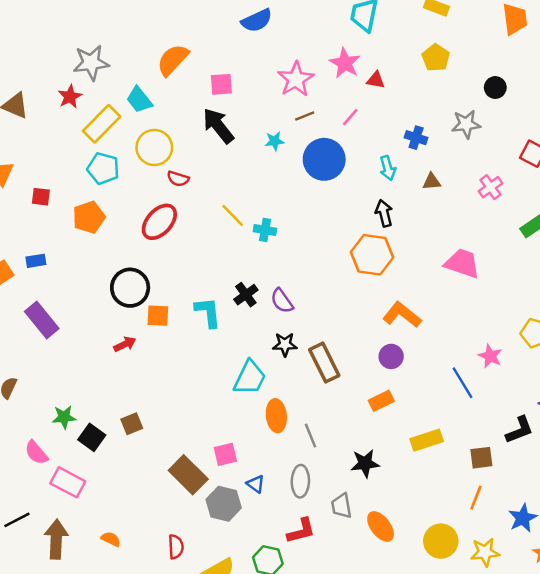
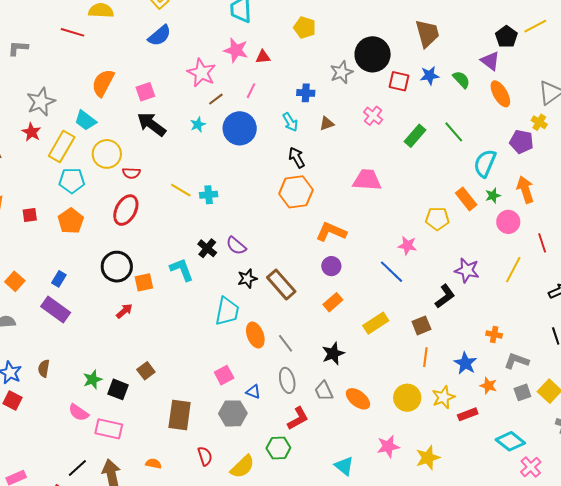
black circle: (495, 88) -> (373, 54), moved, size x2.0
blue rectangle: (36, 261) -> (59, 279), moved, turned -35
brown rectangle: (188, 475) -> (180, 415), moved, turned 68

